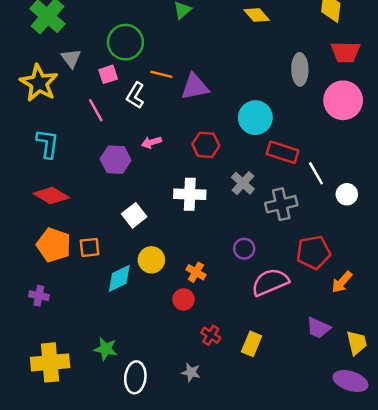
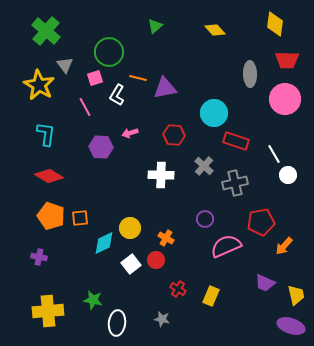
white line: (316, 173) -> (274, 154), moved
white square: (134, 215) -> (131, 264), moved

